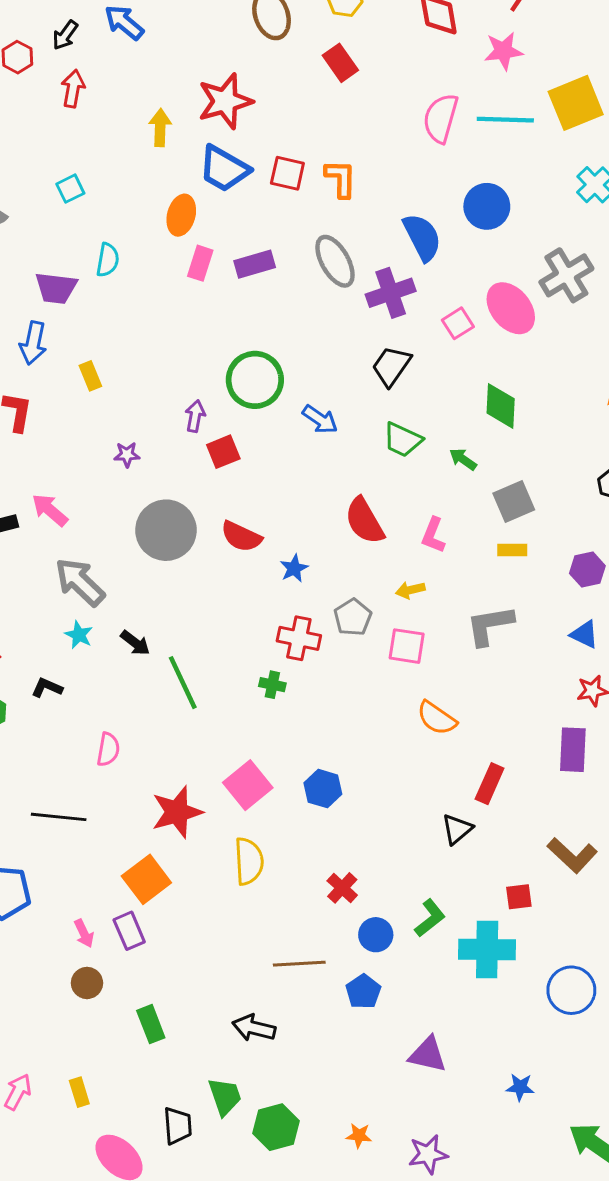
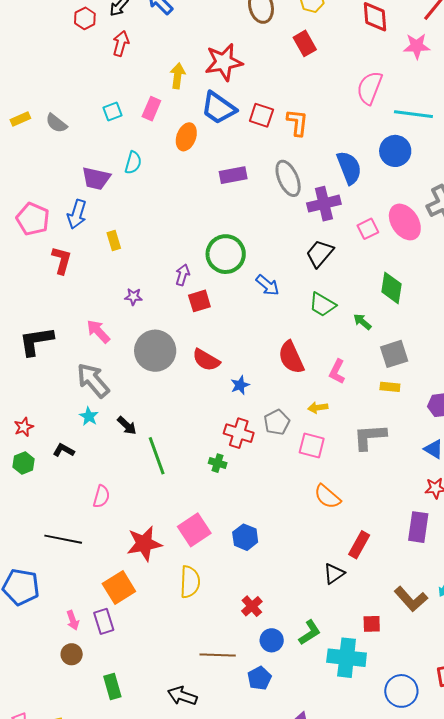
cyan line: (505, 120) -> (413, 114), moved
pink rectangle: (200, 263) -> (151, 109), moved
pink arrow: (50, 510) -> (98, 331), moved

